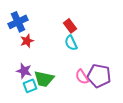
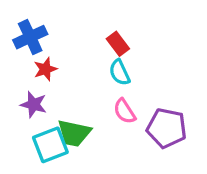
purple star: (24, 71) -> (34, 104), moved
pink semicircle: (82, 77) -> (125, 111), moved
cyan square: (30, 86) -> (50, 145), size x1.5

